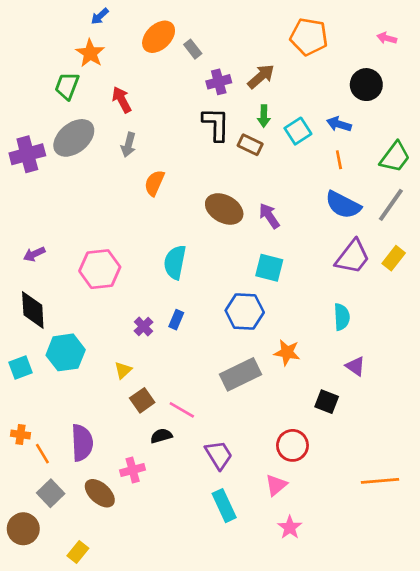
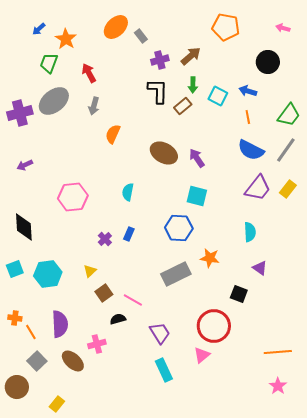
blue arrow: (100, 16) -> (39, 29), moved
cyan square: (298, 131) -> (218, 96), turned -30
brown rectangle: (250, 145) -> (183, 106), turned -66
purple arrow: (34, 254) -> (25, 165), moved
cyan semicircle: (175, 262) -> (128, 192), size x0.7
cyan hexagon: (66, 352) -> (48, 274), moved
red circle: (292, 445) -> (214, 326), size x1.4
pink star: (290, 527) -> (278, 386), moved

